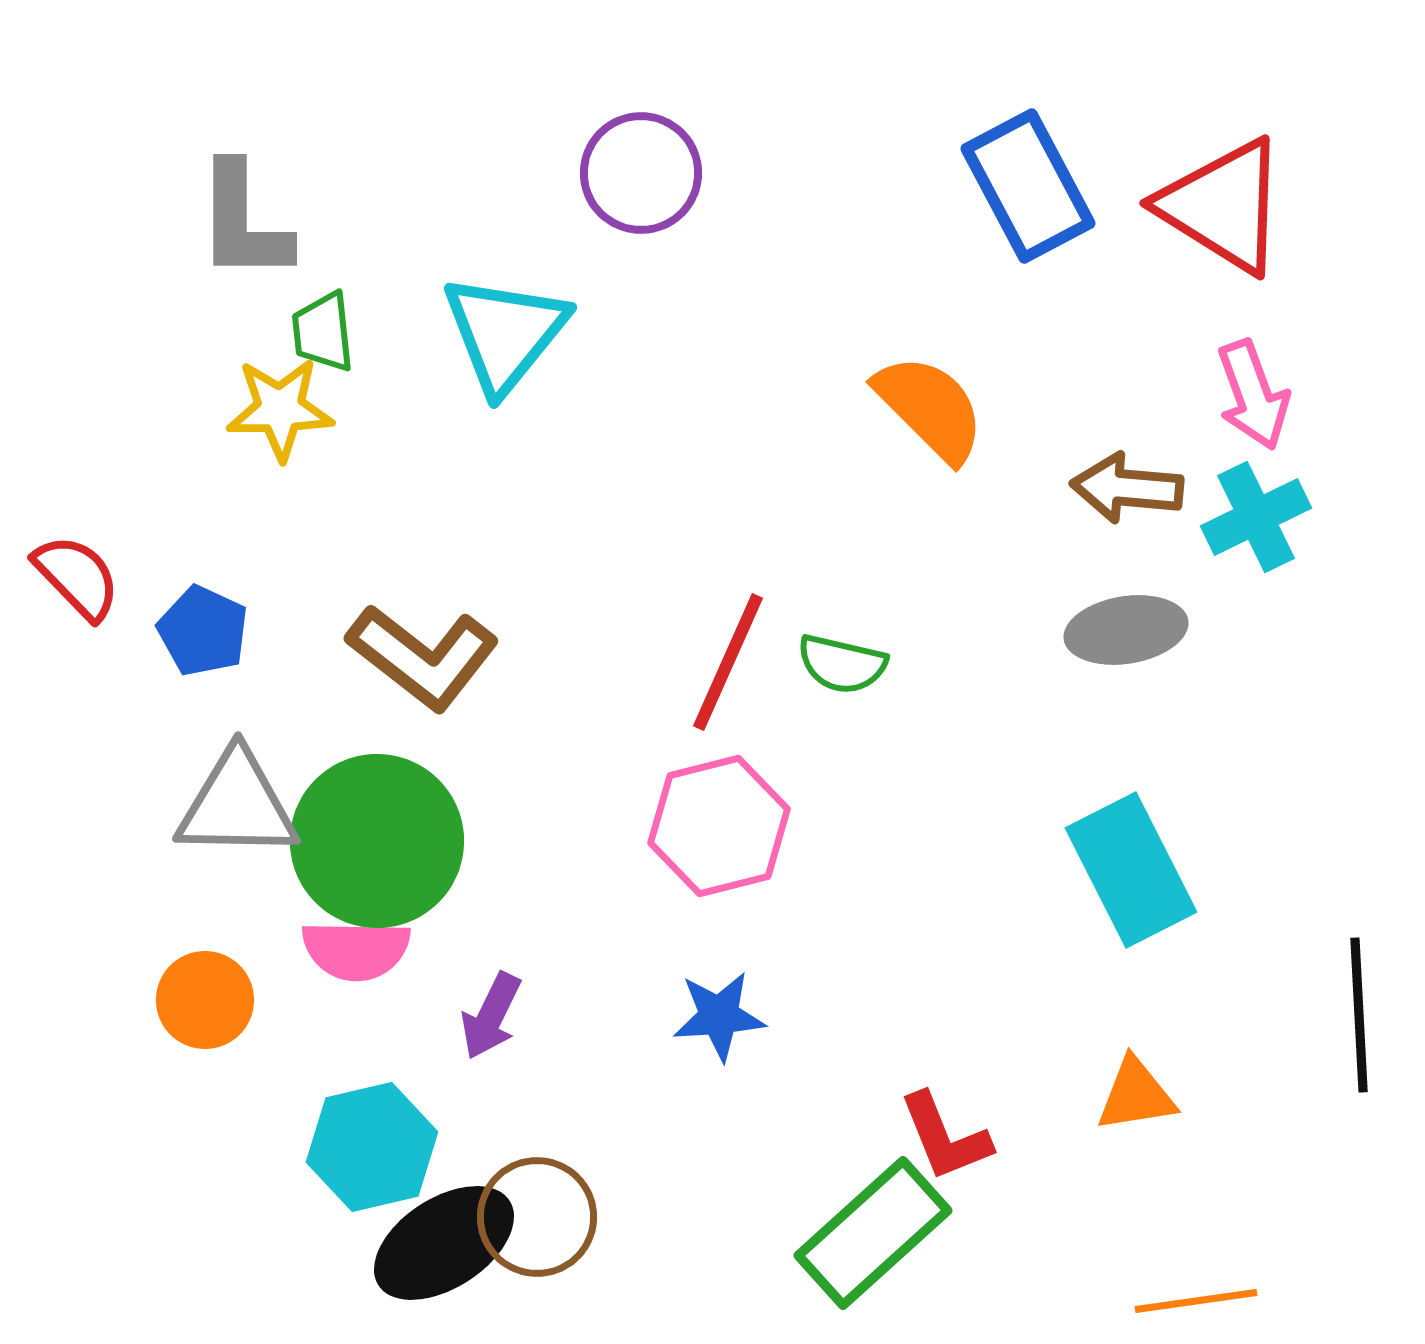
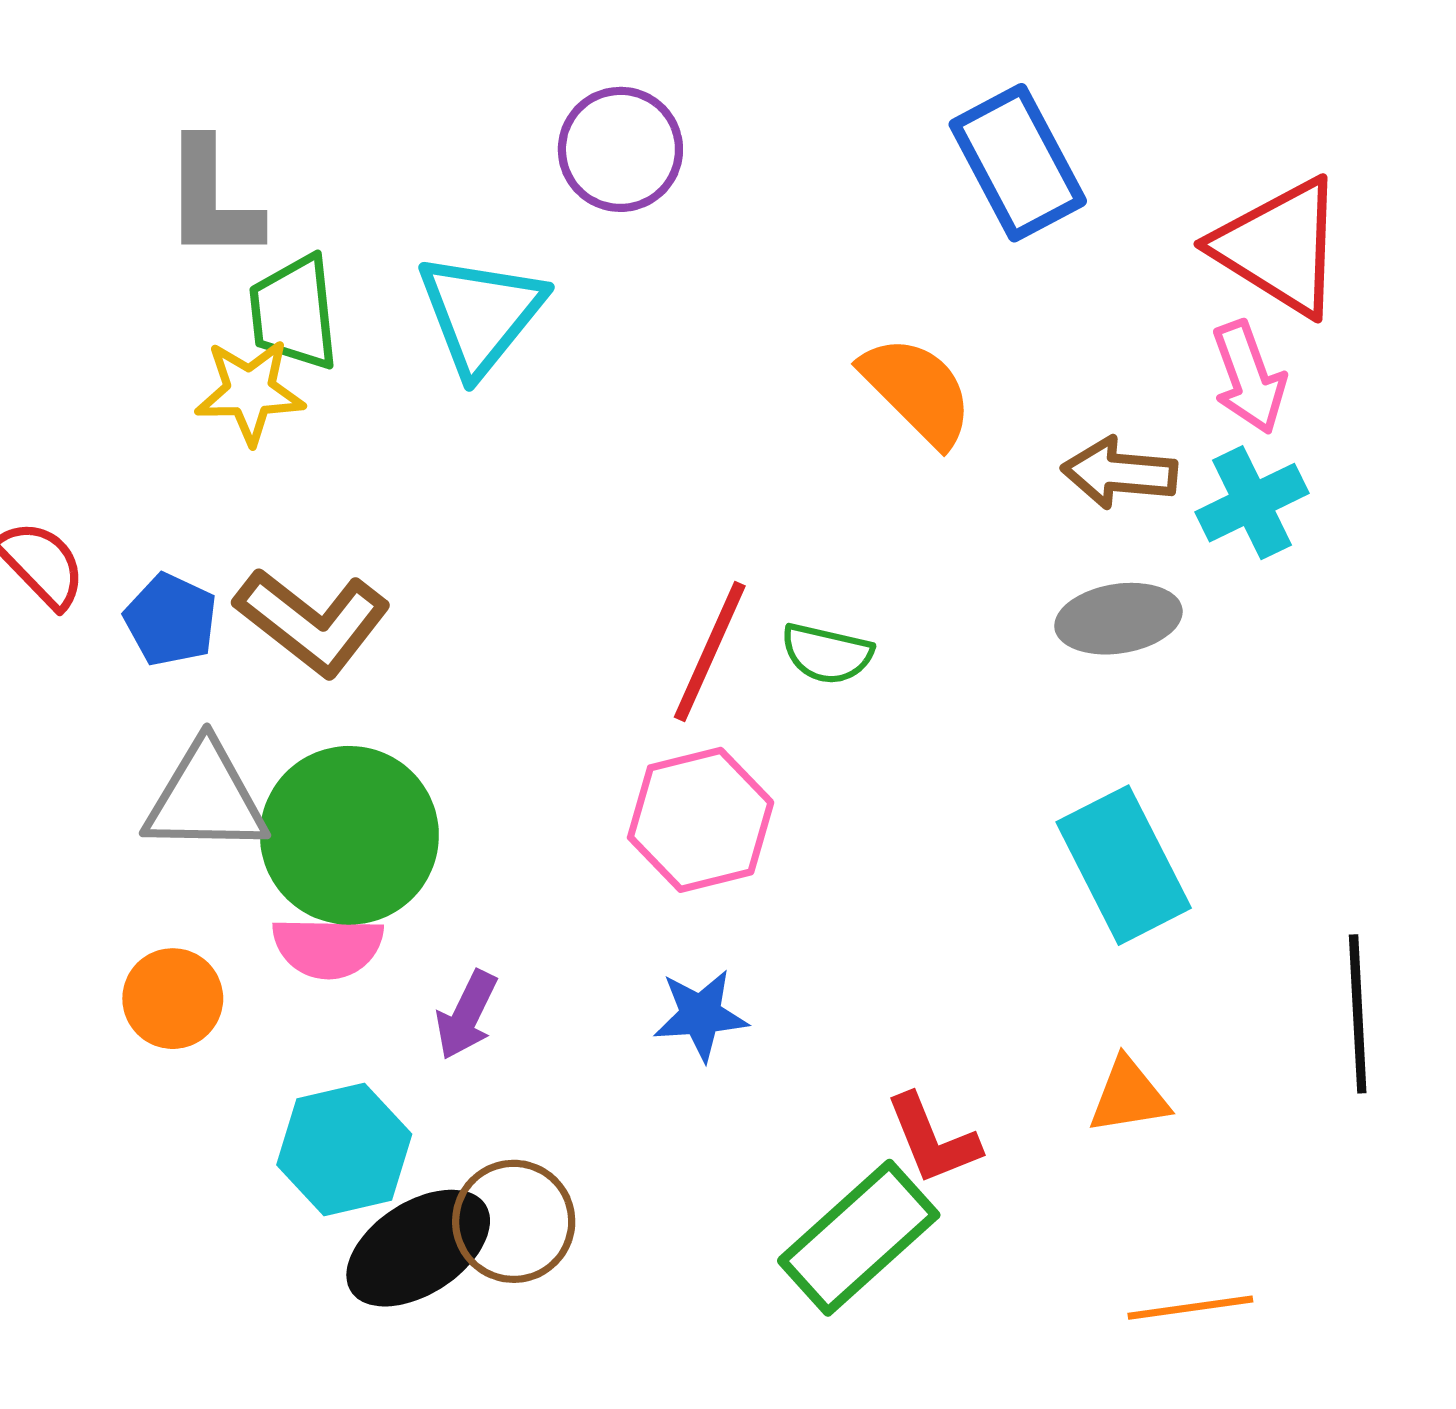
red triangle: (1223, 206) -> (1280, 247), moved
green trapezoid: (323, 332) -> (294, 313), size x1.4
brown L-shape: (423, 657) -> (312, 622), moved

